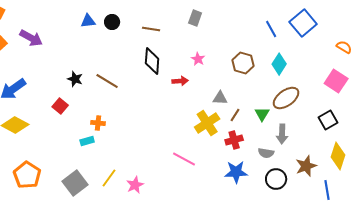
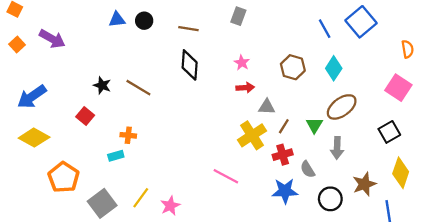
orange semicircle: (344, 47) -> (407, 49), turned 49
red arrow: (180, 81) -> (245, 88), moved
gray semicircle: (266, 153) -> (308, 169), moved, turned 49
orange pentagon: (27, 175) -> (64, 177), moved

